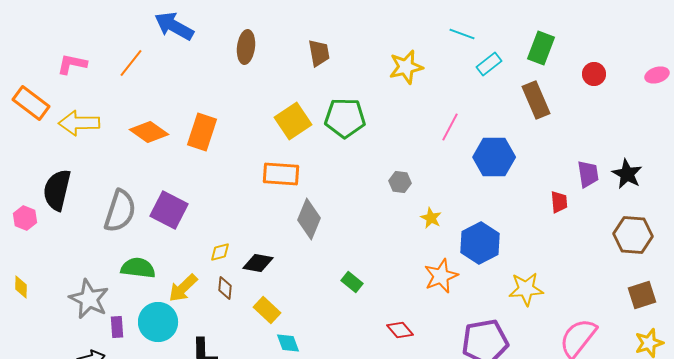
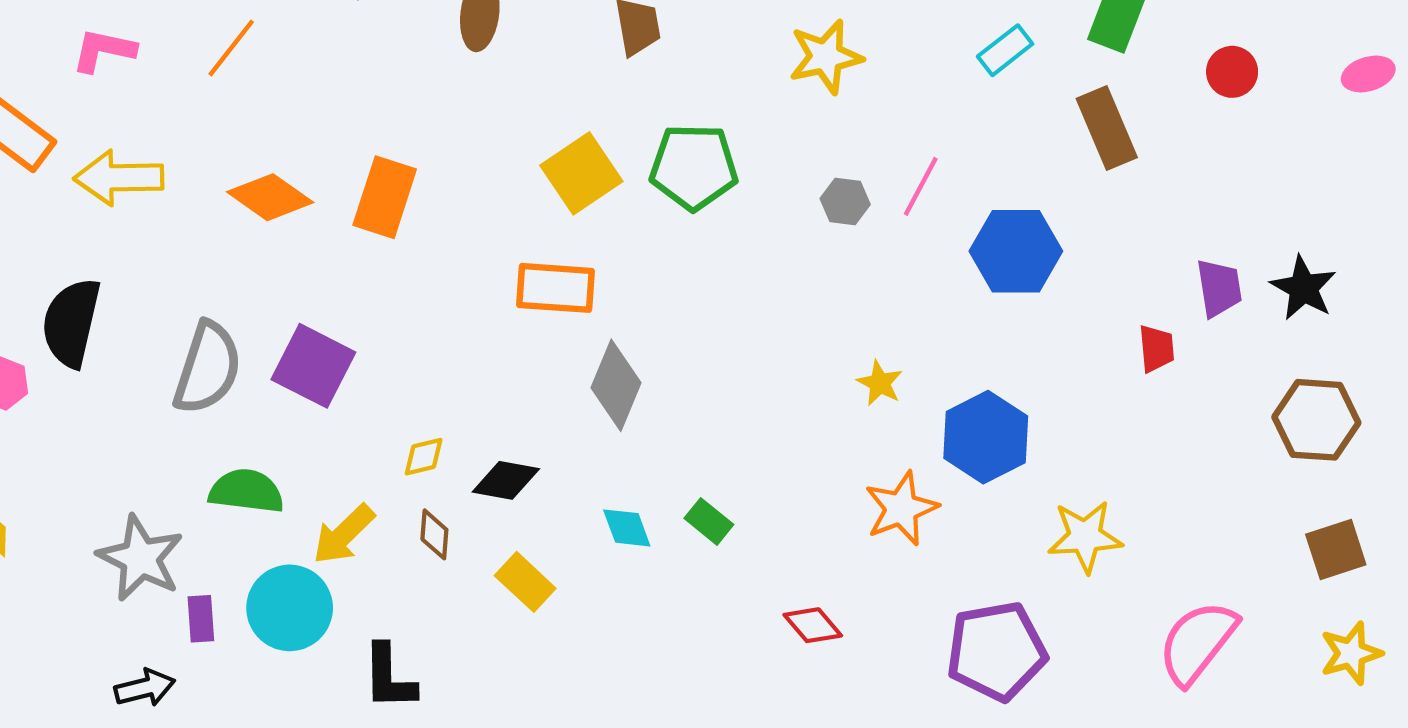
gray hexagon: (400, 182) -> (845, 202), moved
cyan diamond: (288, 343) -> (627, 528), moved

